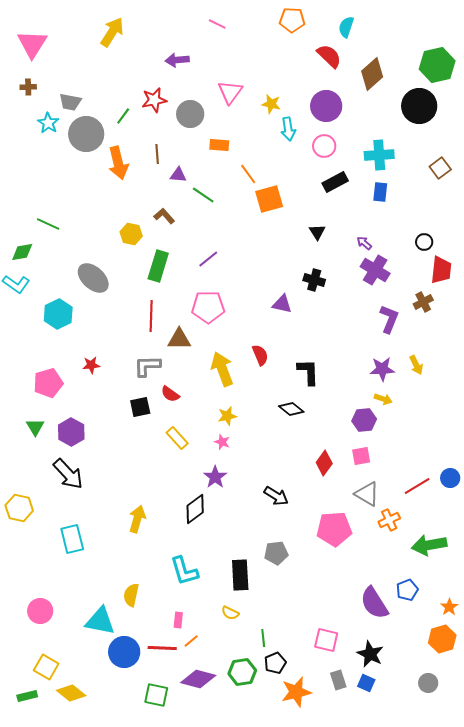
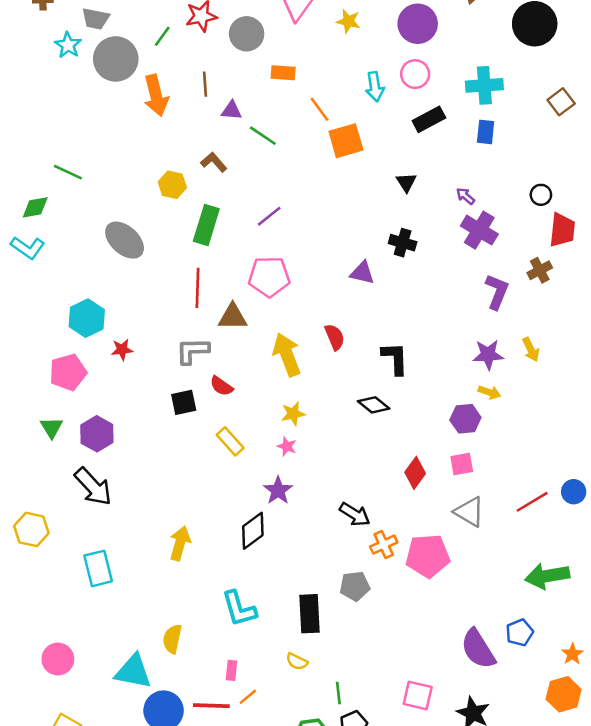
cyan arrow: (288, 129) -> (375, 87), moved
cyan hexagon: (58, 314) -> (87, 318), moved
orange cross: (389, 520) -> (384, 545), moved

